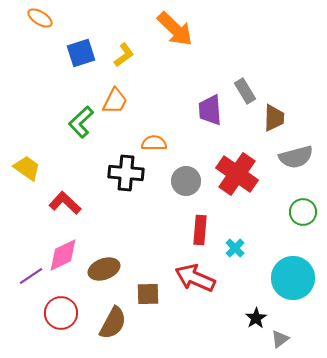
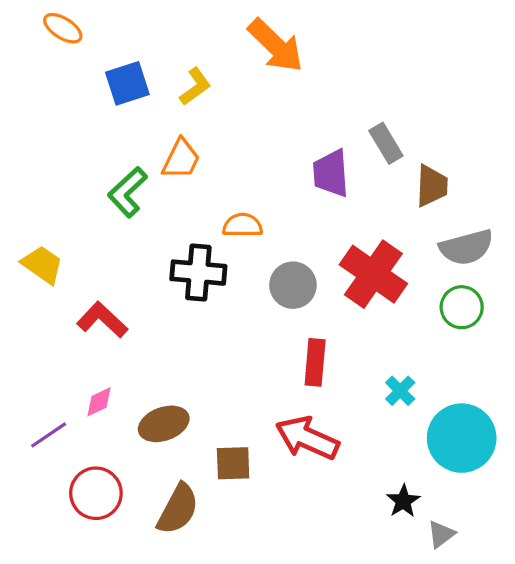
green circle: (303, 212) -> (462, 307), moved
cyan cross: (235, 248) -> (400, 391), moved
pink diamond: (63, 255) -> (99, 402), size x0.6

